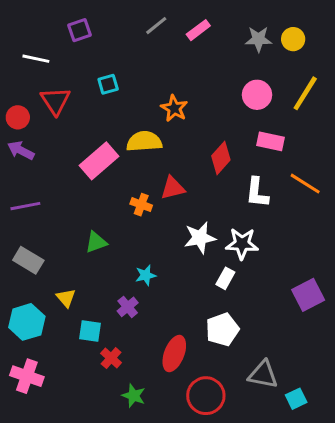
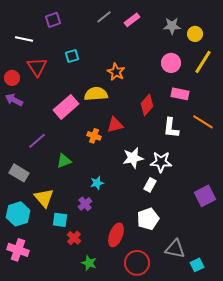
yellow circle: (293, 39) -> (195, 34), moved
purple line: (25, 206) -> (37, 141), moved, turned -30
yellow triangle: (66, 298) -> (44, 198), size x1.5

